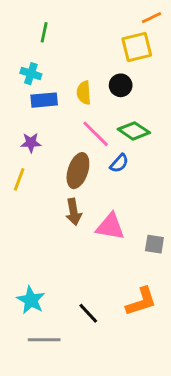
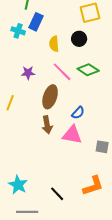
blue rectangle: (44, 100) -> (36, 22), moved, turned -60
purple star: (31, 143) -> (28, 73), moved
blue semicircle: (119, 163) -> (78, 113), moved

